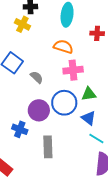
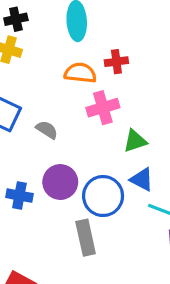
red cross: (97, 33) -> (116, 62), moved
blue circle: (64, 103) -> (103, 196), moved
blue cross: (20, 129) -> (19, 196), moved

